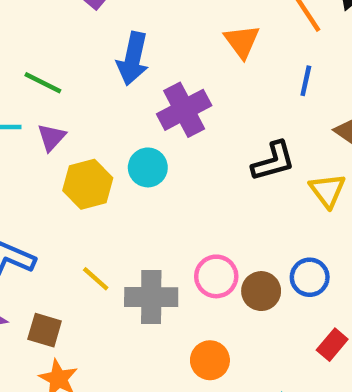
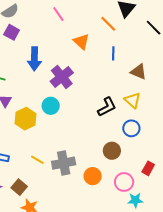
black L-shape: (273, 161) -> (107, 107), moved
pink circle: (216, 276) -> (124, 182), moved
blue circle: (310, 277) -> (131, 128), moved
brown square: (45, 330) -> (19, 187), turned 35
orange circle: (210, 360) -> (93, 176), moved

